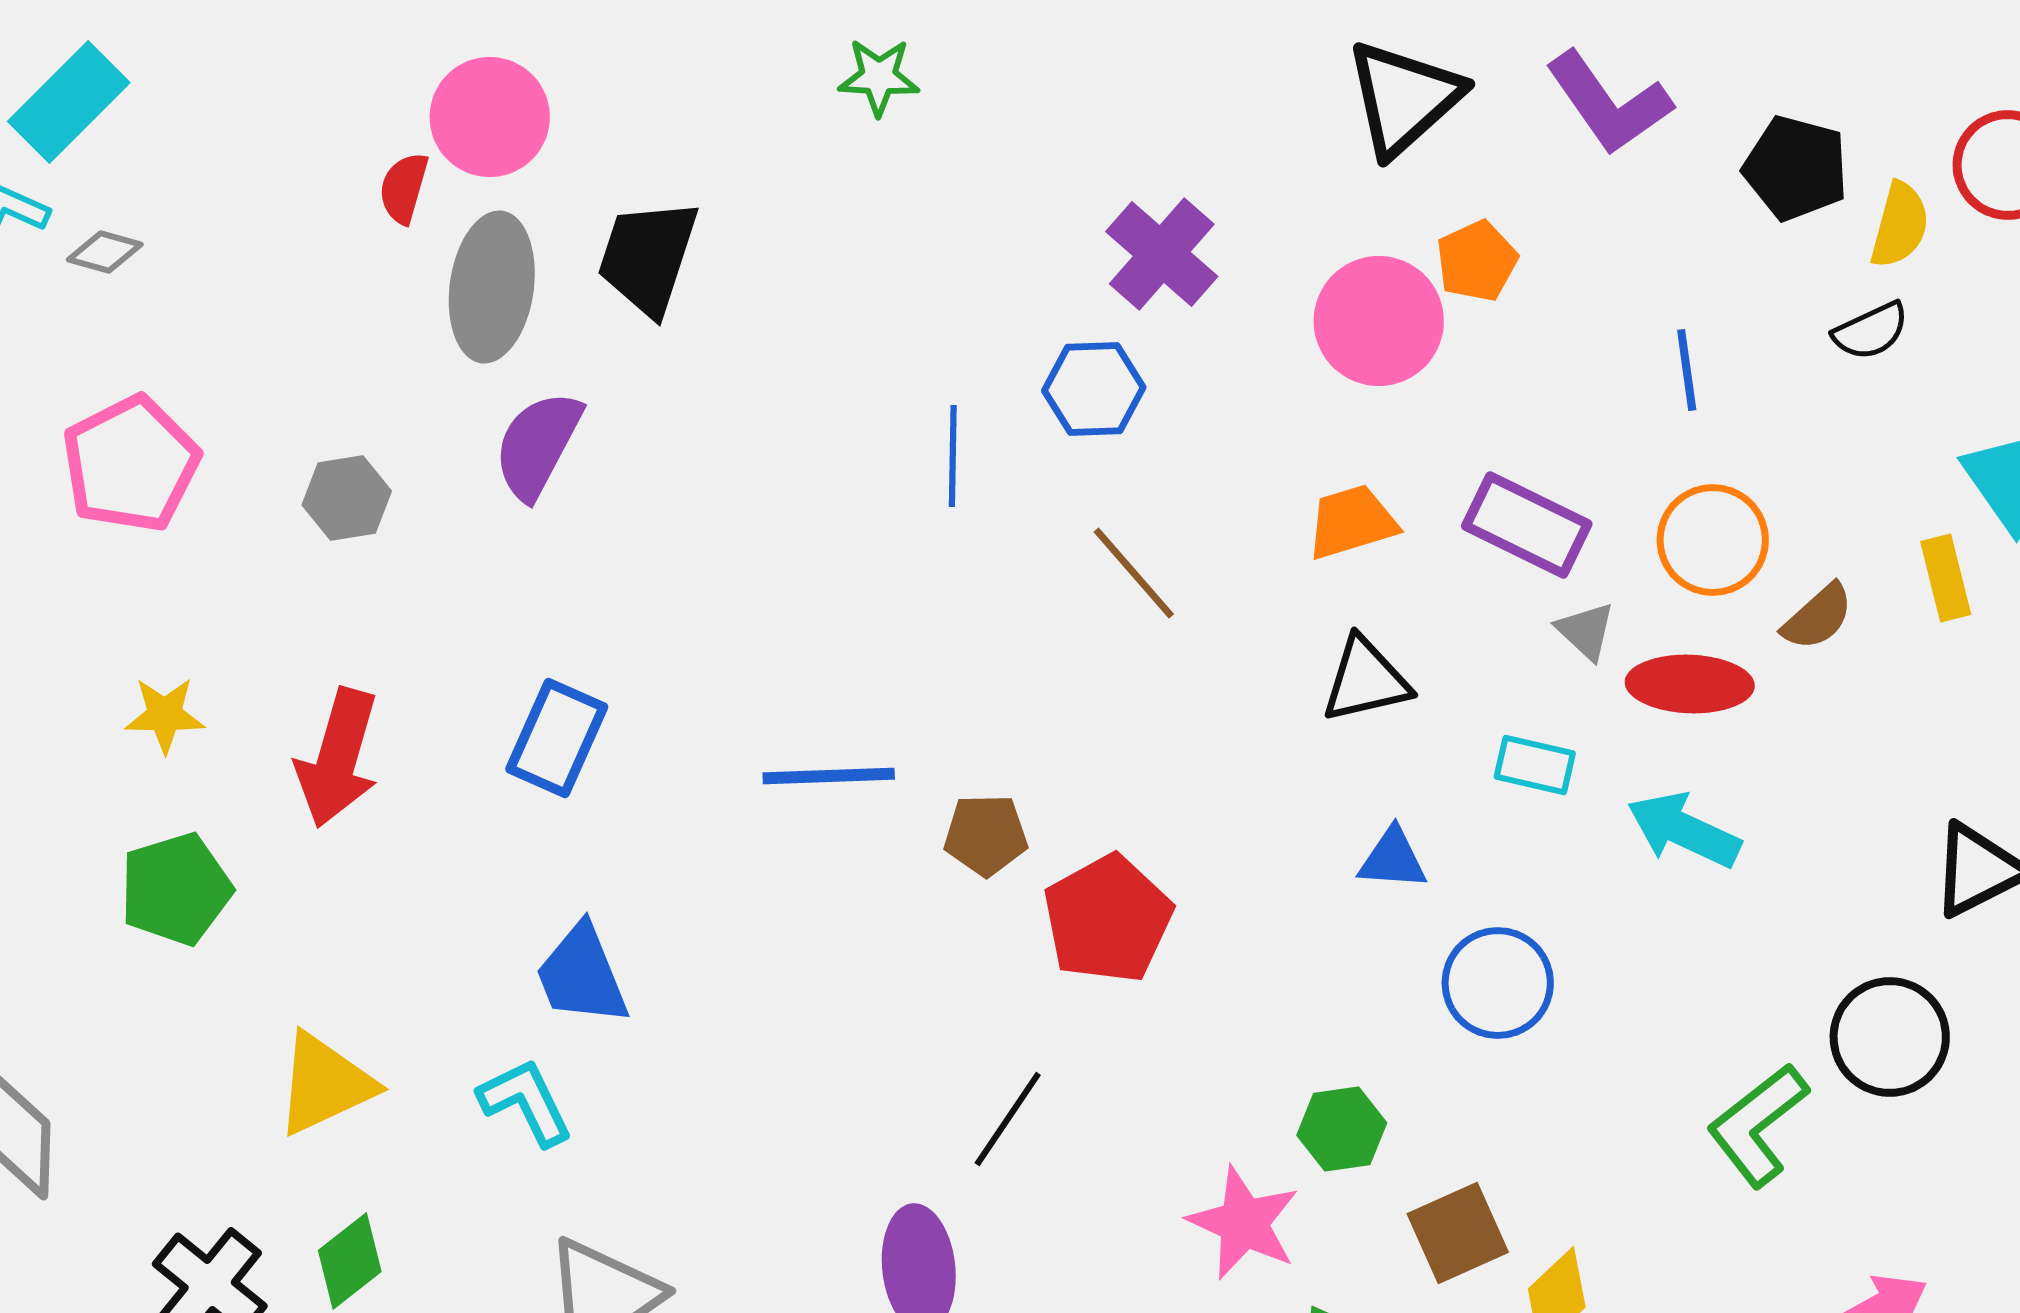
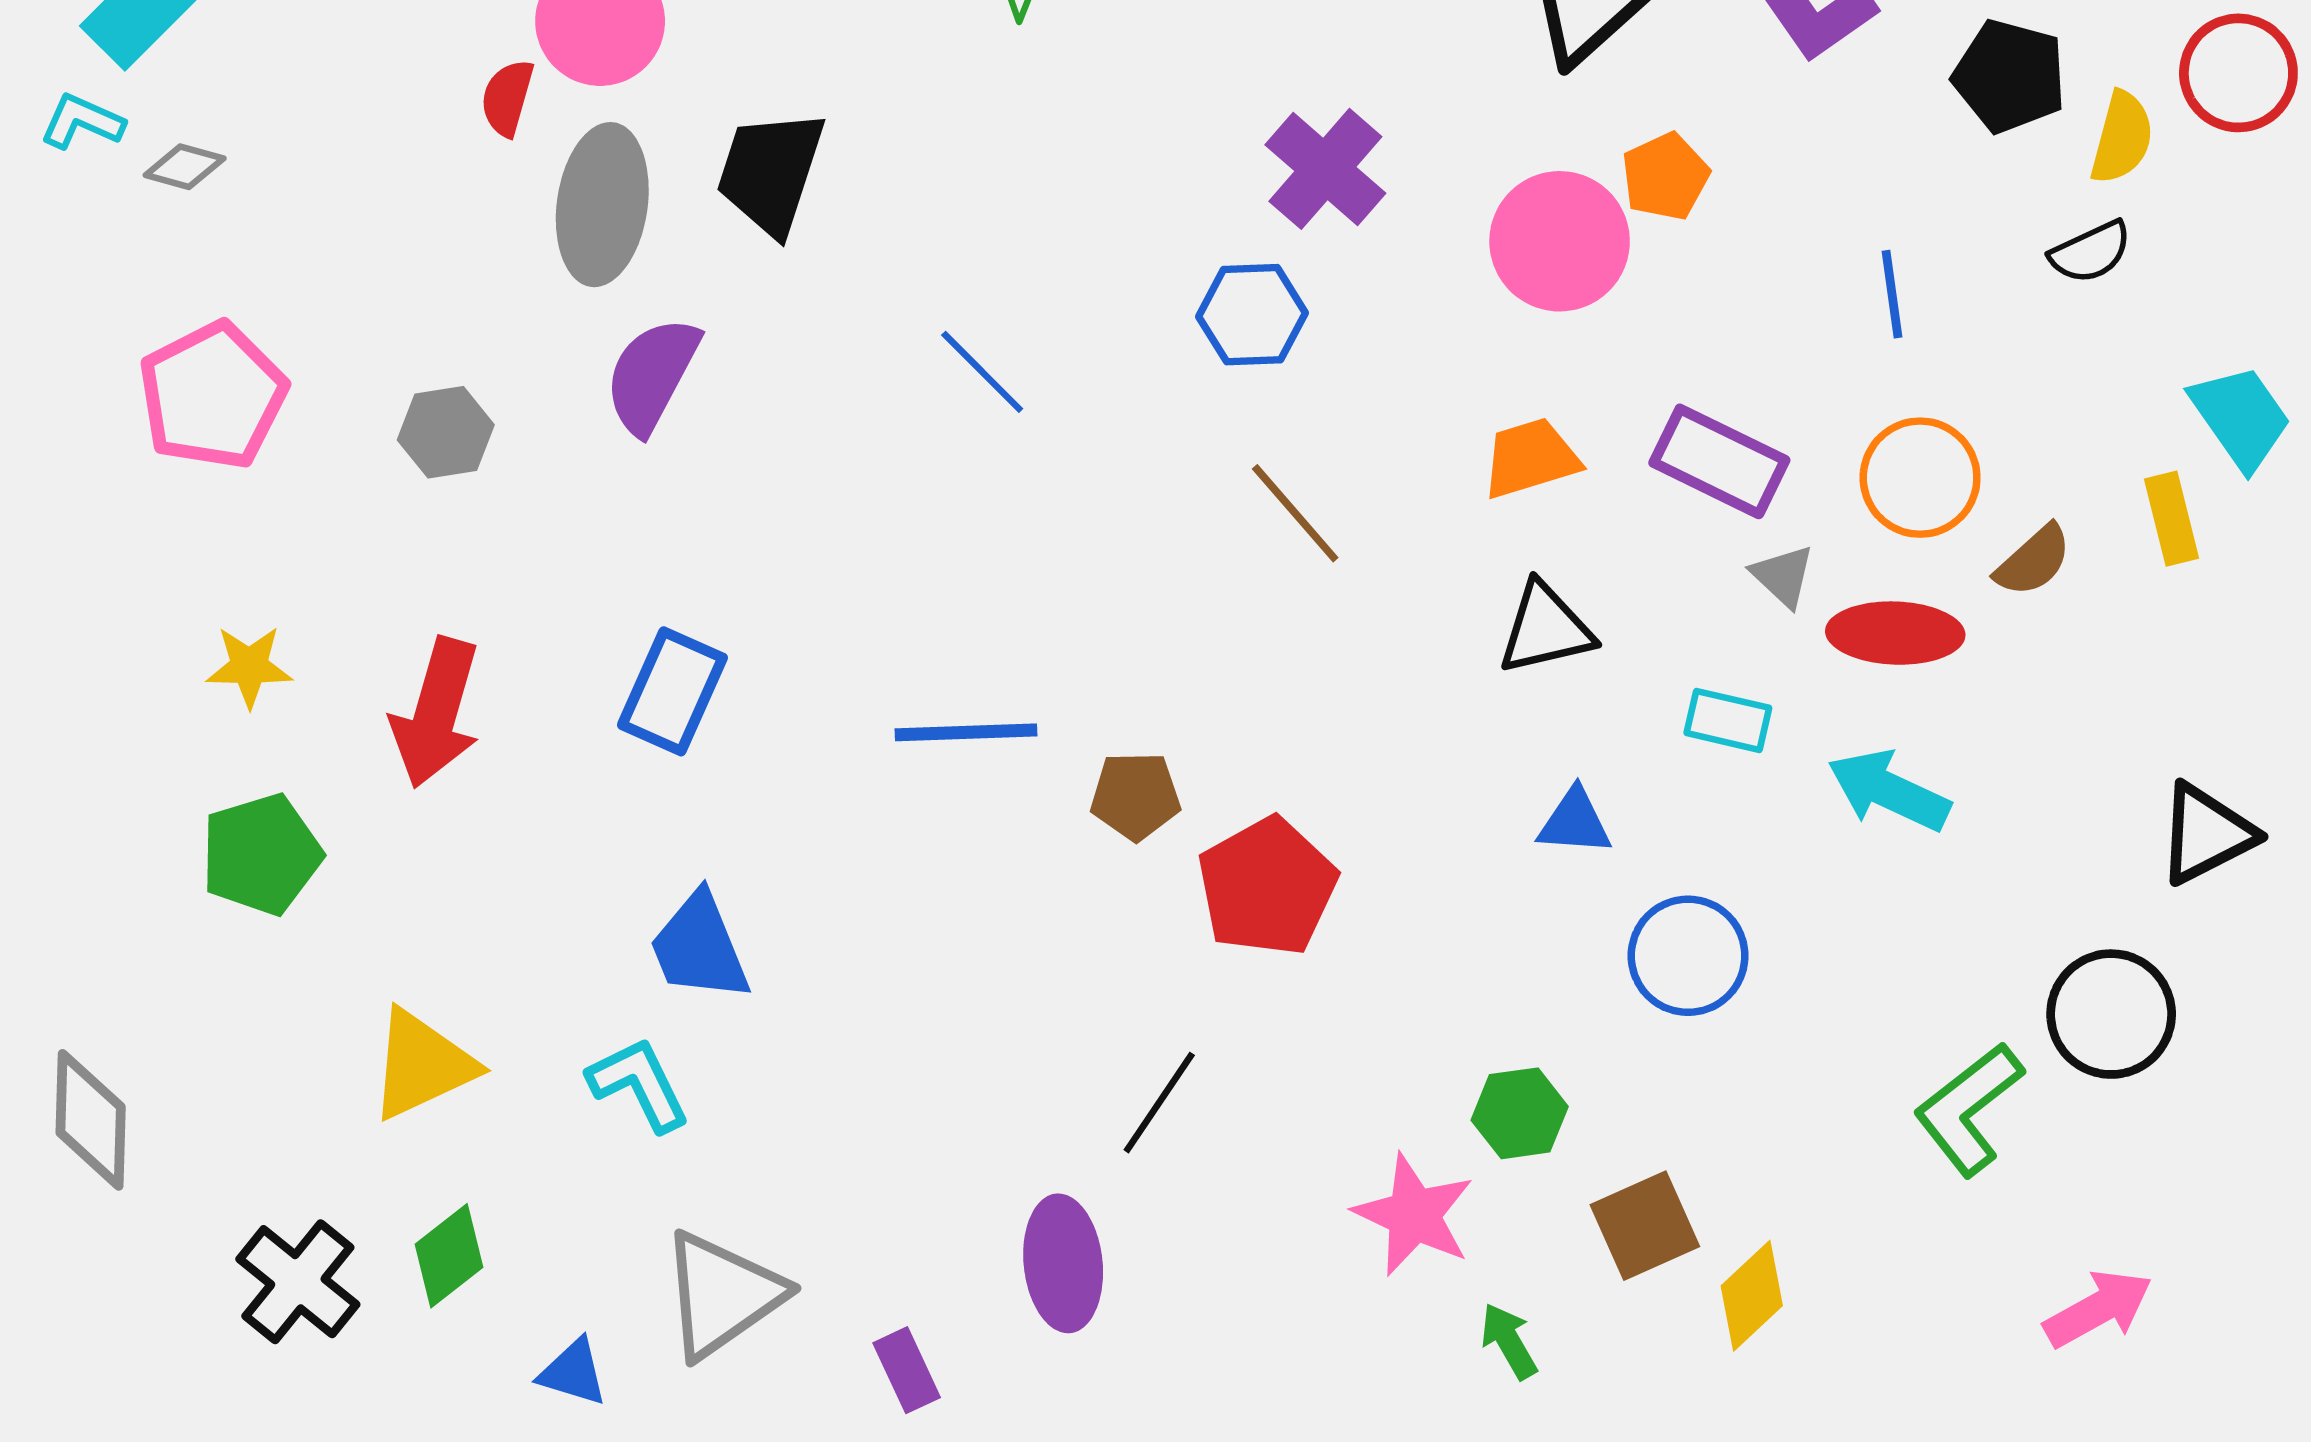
blue line: (953, 456) -> (982, 372), moved, turned -46

